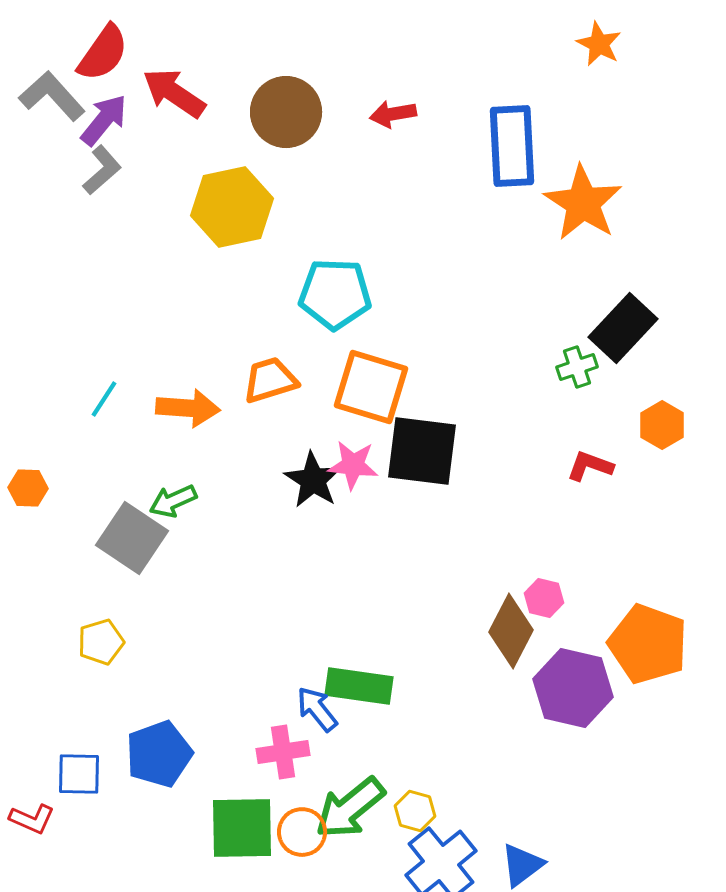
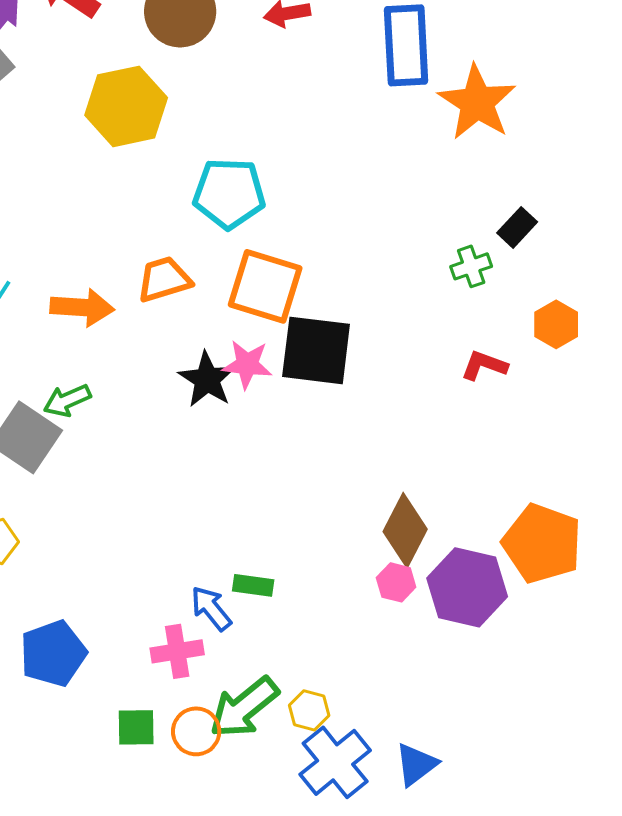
black rectangle: (623, 328) -> (517, 227), size x0.6
pink hexagon: (544, 598) -> (396, 582), moved
green rectangle: (359, 686) -> (253, 585), size x0.6
green square: (242, 828) -> (136, 727), size x0.6

